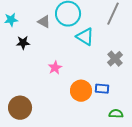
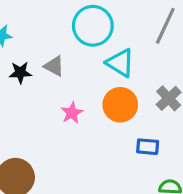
gray triangle: (44, 22) -> (54, 66), moved
orange circle: (81, 91) -> (120, 105), moved

